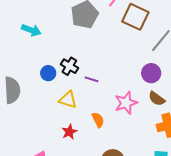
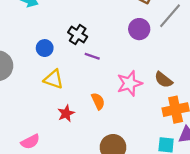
black cross: (69, 66) -> (78, 35), moved
purple circle: (151, 73) -> (139, 29), moved
yellow triangle: (68, 100) -> (54, 79), moved

